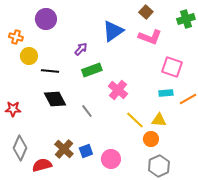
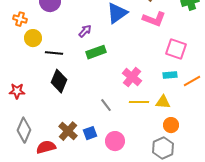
pink cross: (118, 90) -> (132, 77), moved
black diamond: (55, 99) -> (59, 81), turned 50
gray line: (87, 111) -> (106, 105), moved
yellow line: (135, 120) -> (139, 102), turned -42
orange circle: (151, 139) -> (171, 125), moved

